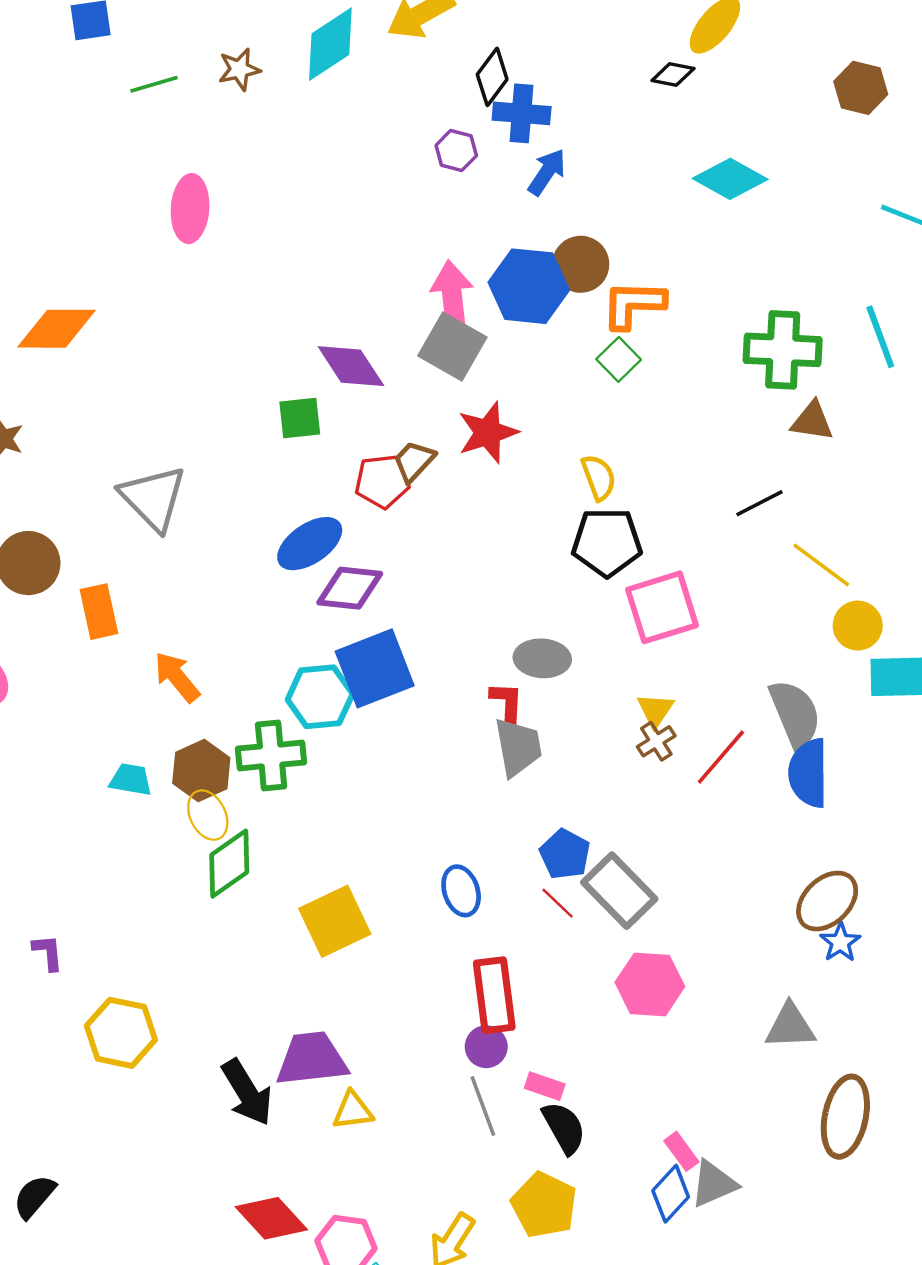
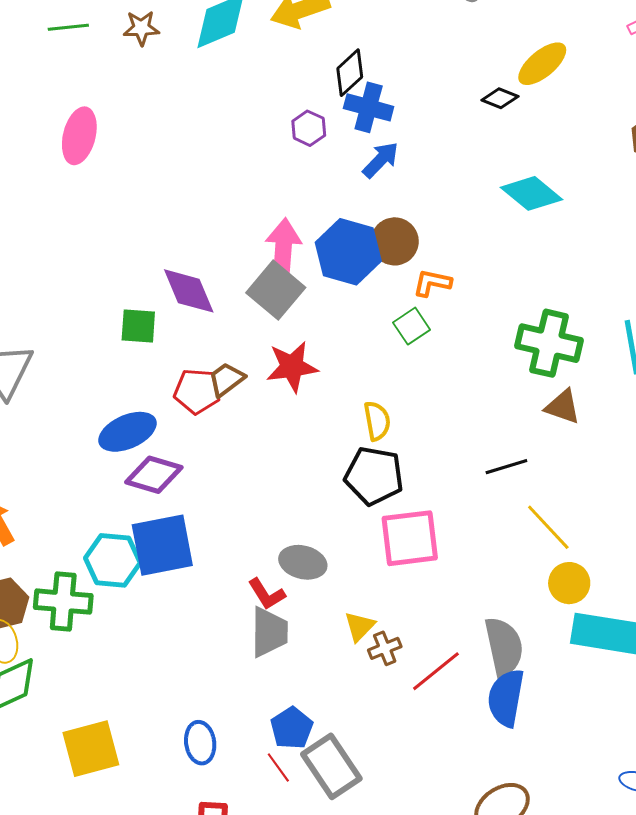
orange L-shape: (633, 305) -> (432, 283), size x0.7
red L-shape: (507, 703) -> (267, 594), turned 135
yellow triangle: (655, 710) -> (360, 626), moved

